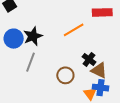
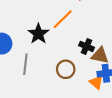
black star: (33, 36) -> (38, 34), moved

